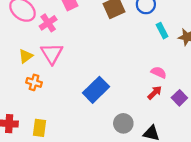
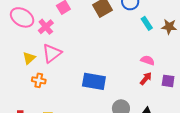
pink triangle: (52, 54) -> (52, 53), turned 30
blue rectangle: (96, 90) -> (94, 81), turned 60
purple square: (179, 98) -> (168, 81), turned -32

